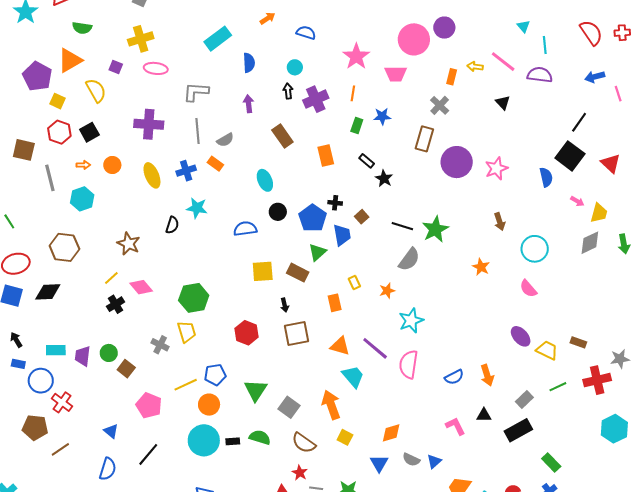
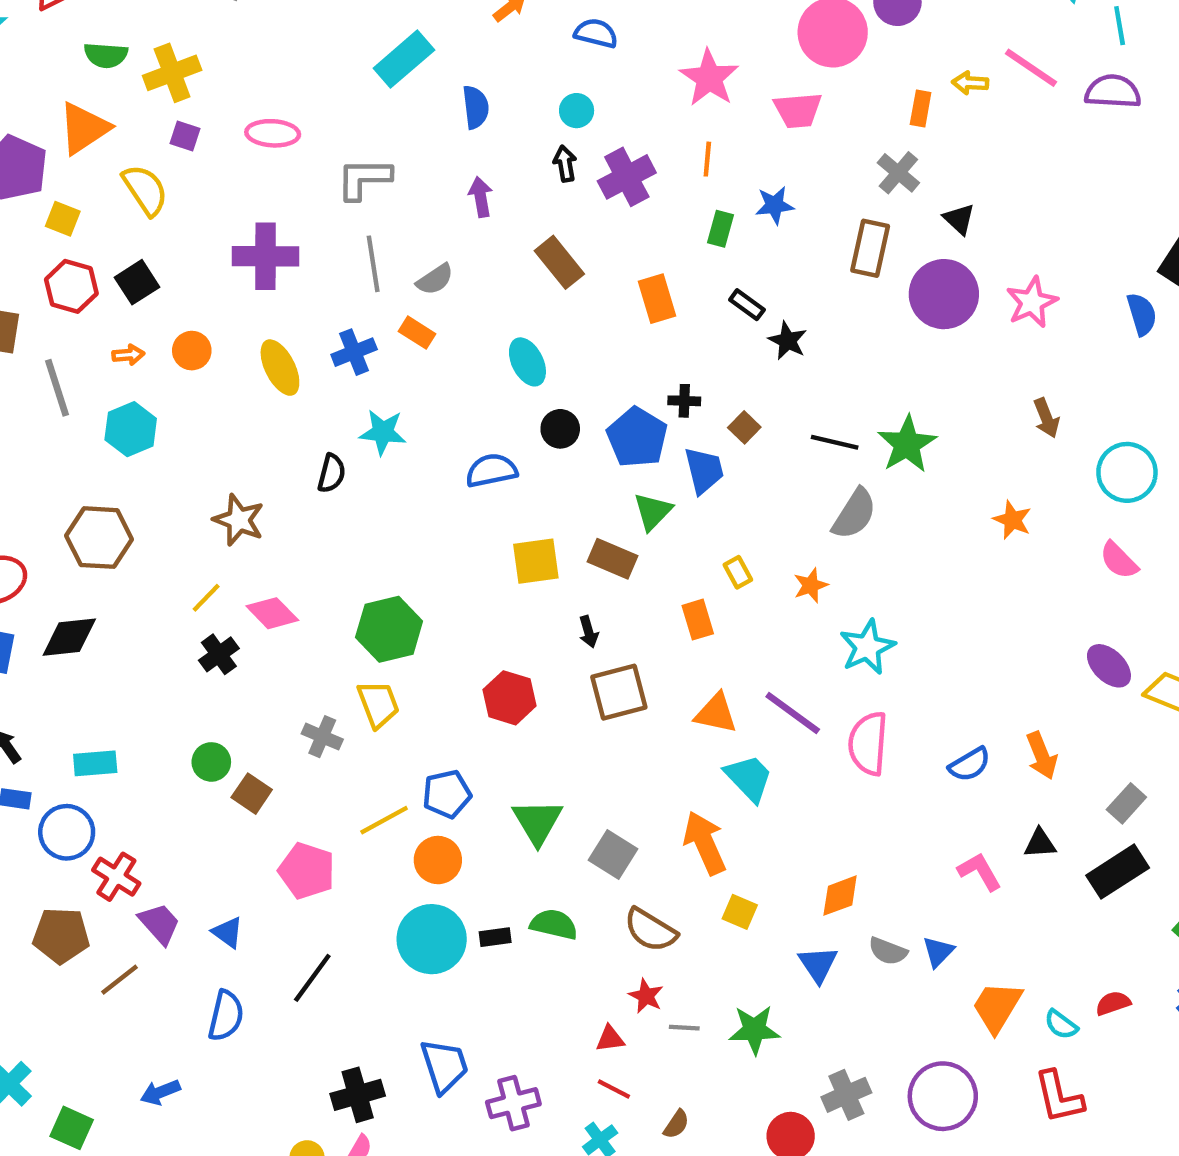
yellow cross: (141, 39) -> (172, 73), moved
black triangle: (503, 103) -> (959, 219), moved
purple trapezoid: (83, 356) -> (159, 924), moved, turned 135

